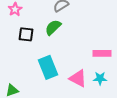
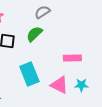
pink rectangle: (102, 53) -> (72, 58), moved

